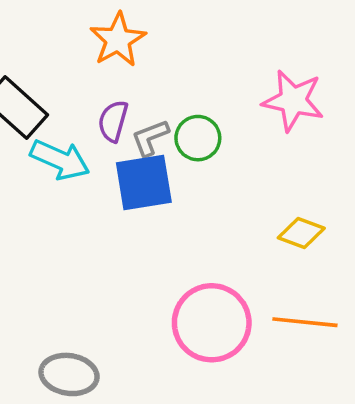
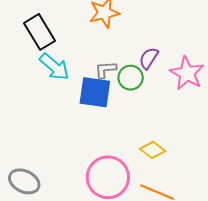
purple semicircle: (113, 121) -> (149, 58), moved
yellow diamond: (301, 233) -> (153, 150), moved

